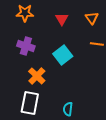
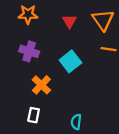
orange triangle: (92, 18) -> (103, 20), size x1.5
white rectangle: (30, 103) -> (34, 115), size x0.6

